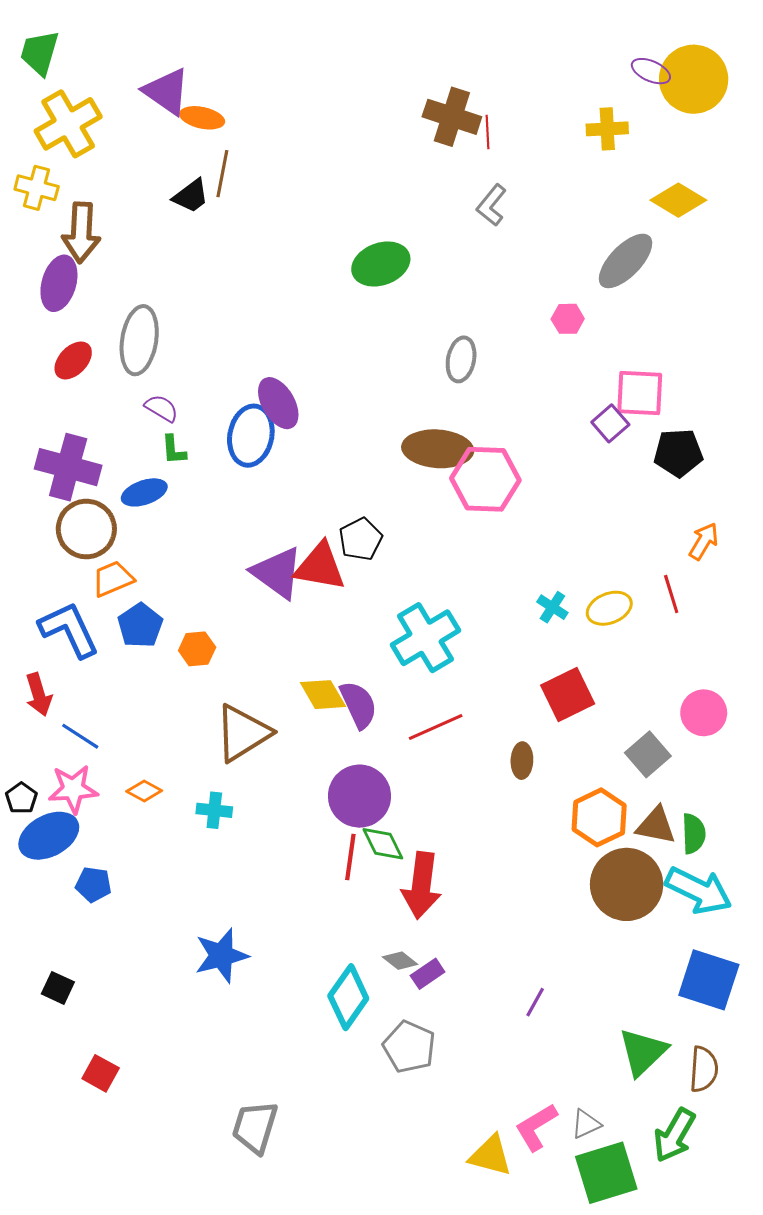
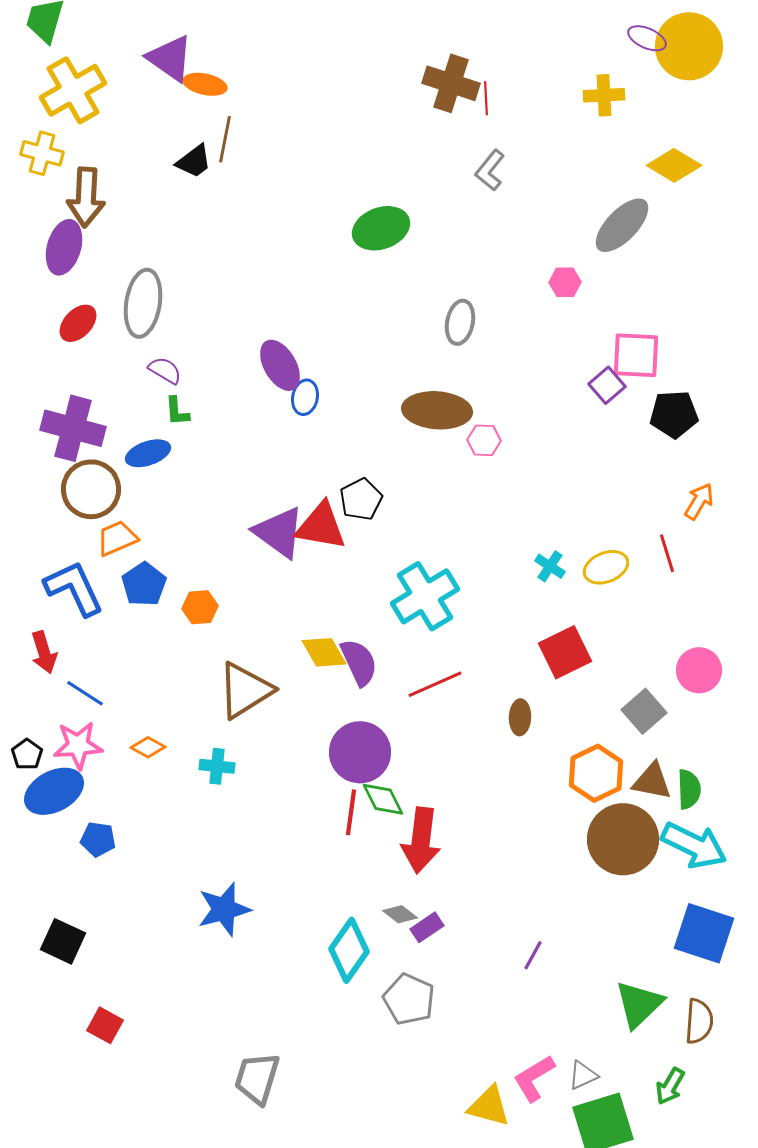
blue ellipse: (251, 436) -> (305, 397), moved, size x0.6
pink hexagon: (485, 479) -> (484, 440), size x0.5
black square: (58, 988) -> (63, 941), size x1.4
green arrow: (674, 1135) -> (670, 1086), size x0.7

